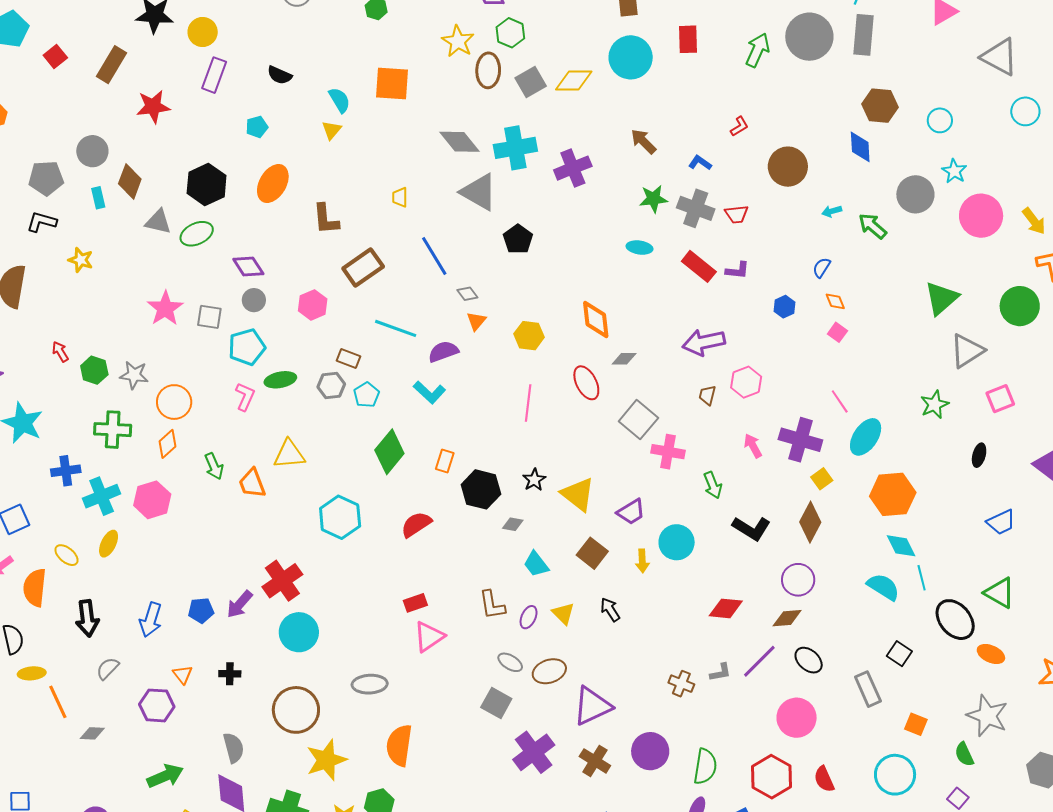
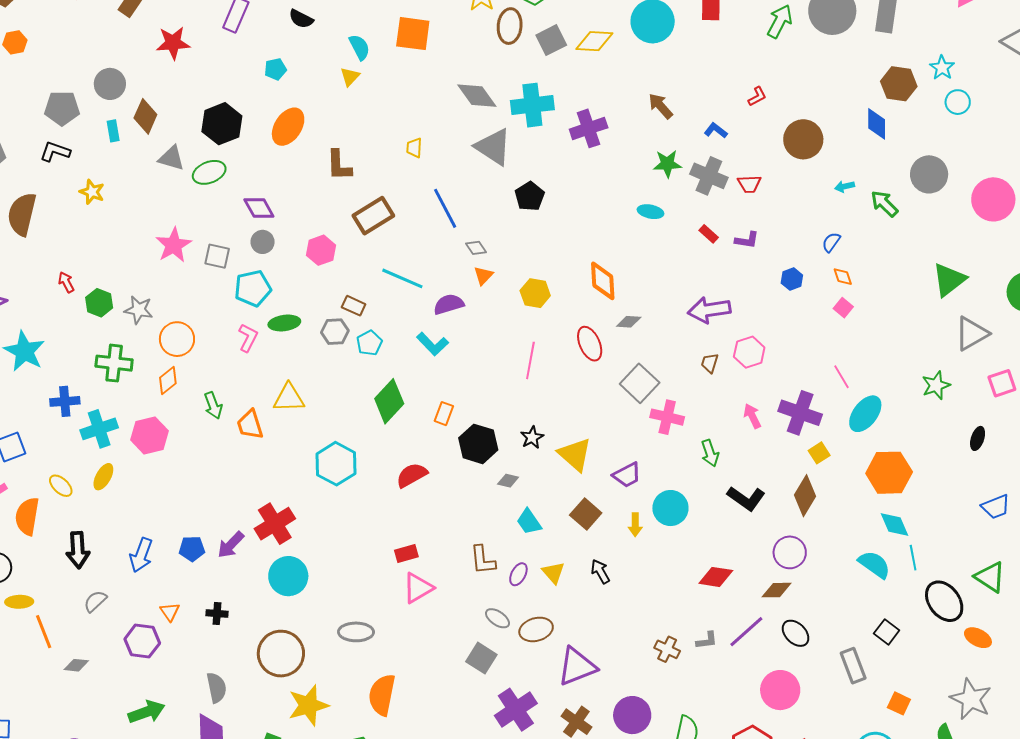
cyan star: (954, 171) -> (942, 68), moved
red rectangle: (699, 266) -> (709, 234), size x0.6

